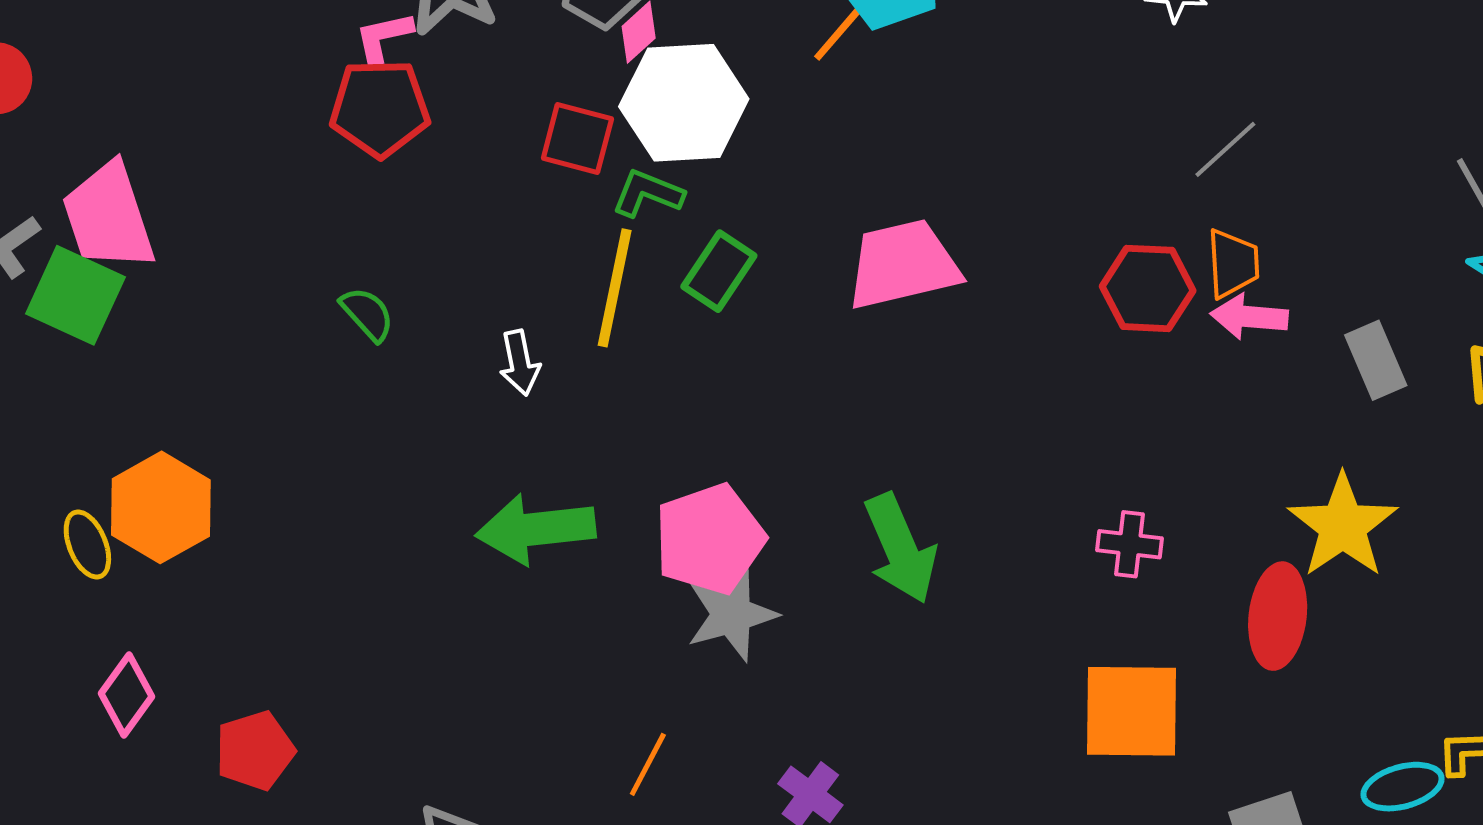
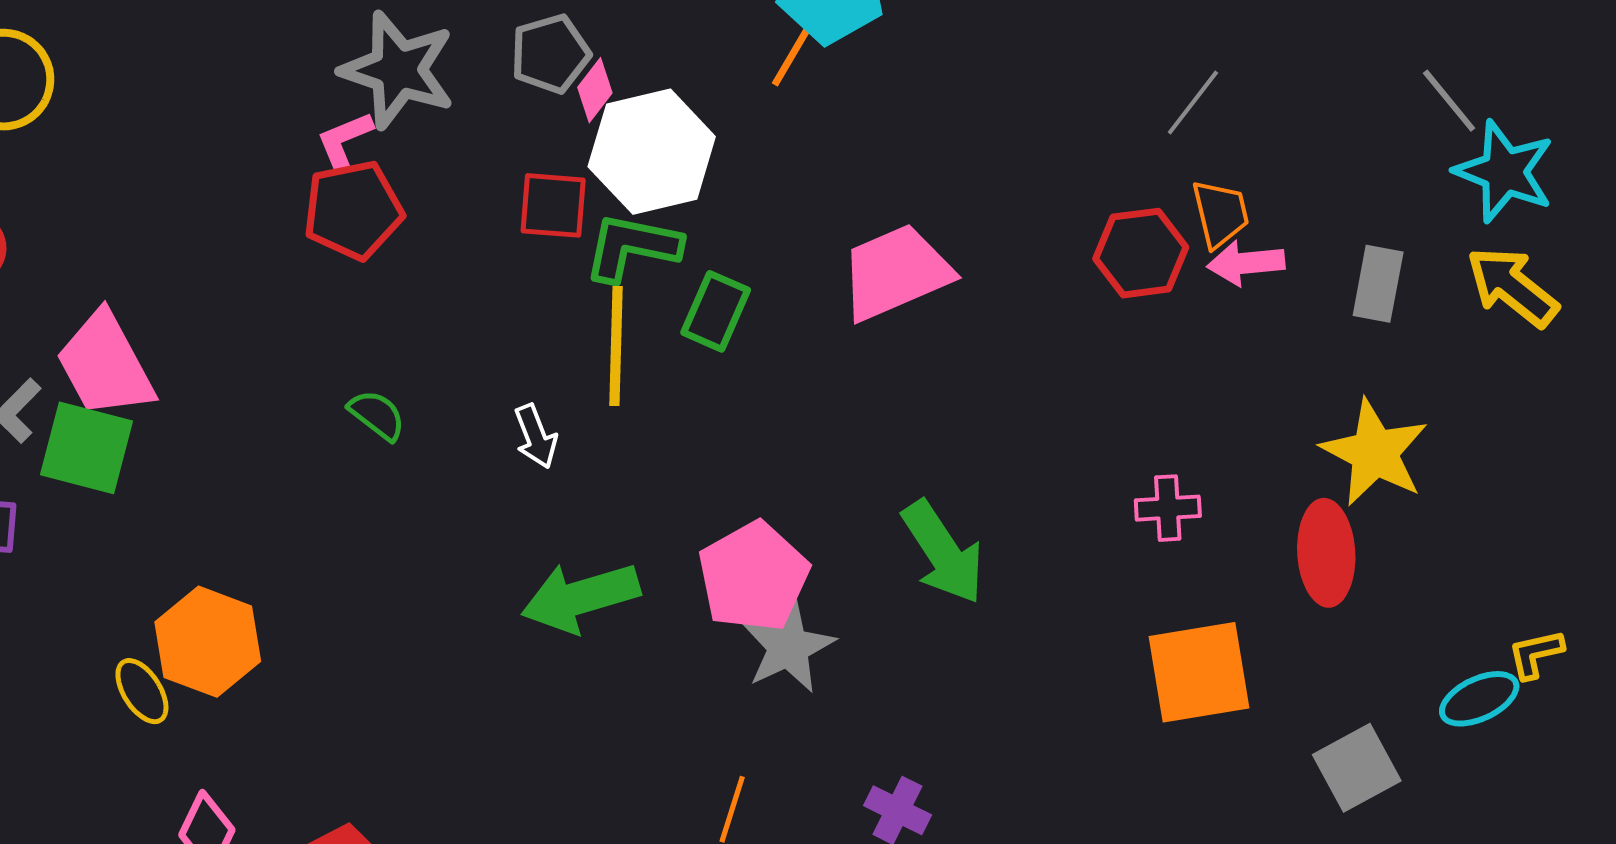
green L-shape: (648, 193) -> (632, 247), size x1.4
gray rectangle: (1376, 360) -> (1378, 284), turned 44

